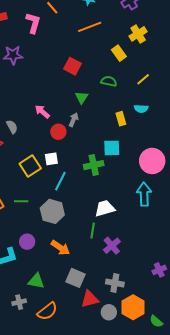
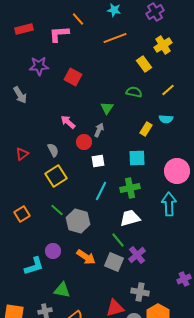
pink L-shape: (33, 23) -> (59, 34), turned -110
red square: (73, 66) -> (73, 77), moved
yellow rectangle: (121, 119) -> (146, 129), turned 48
gray semicircle: (12, 127) -> (53, 150), moved
white square: (51, 159) -> (98, 161), moved
green cross: (94, 165) -> (130, 188), moved
cyan line: (60, 181) -> (101, 191), moved
green line: (21, 201) -> (57, 210), moved, turned 40
green line: (93, 231) -> (118, 240), turned -49
gray square: (76, 278) -> (114, 262), moved

